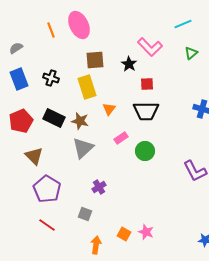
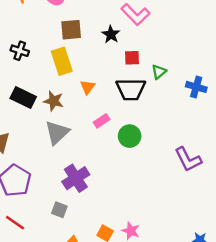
green triangle: (191, 53) -> (159, 72), moved
purple cross: (99, 187) -> (76, 178), size x1.6

